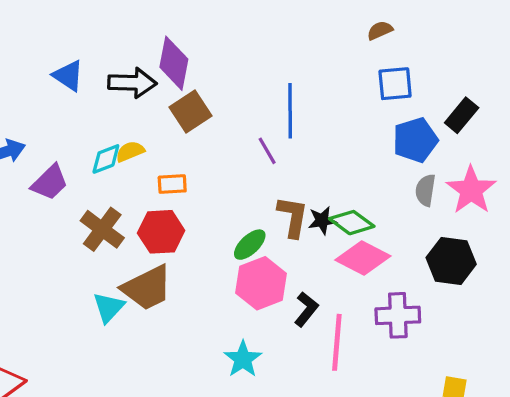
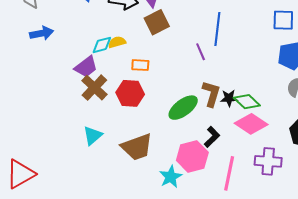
purple trapezoid: (50, 182) -> (86, 67), moved
green ellipse: (250, 245) -> (183, 108), size x1.4
pink hexagon: (261, 283) -> (192, 156), moved
brown trapezoid: (147, 288) -> (137, 147), moved
black L-shape: (306, 309) -> (212, 137), moved

